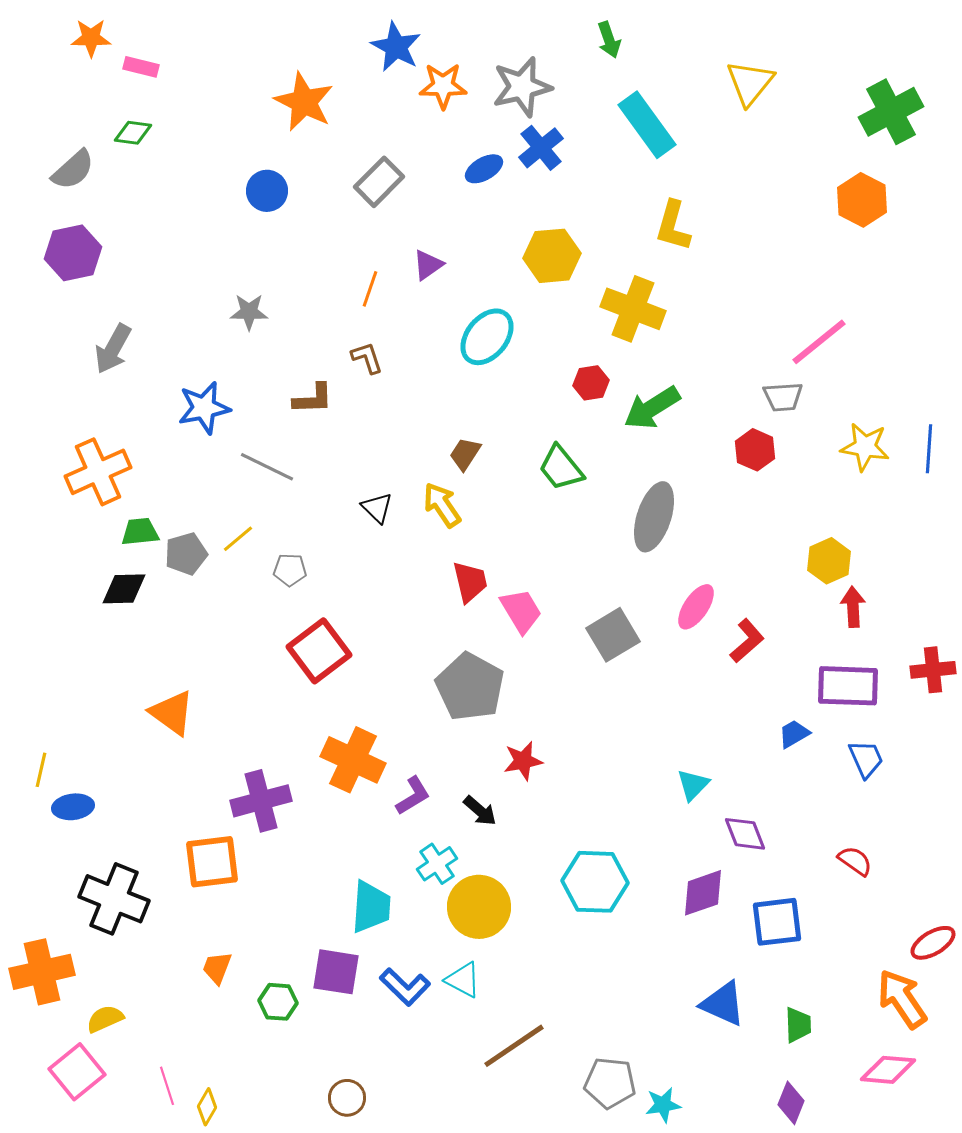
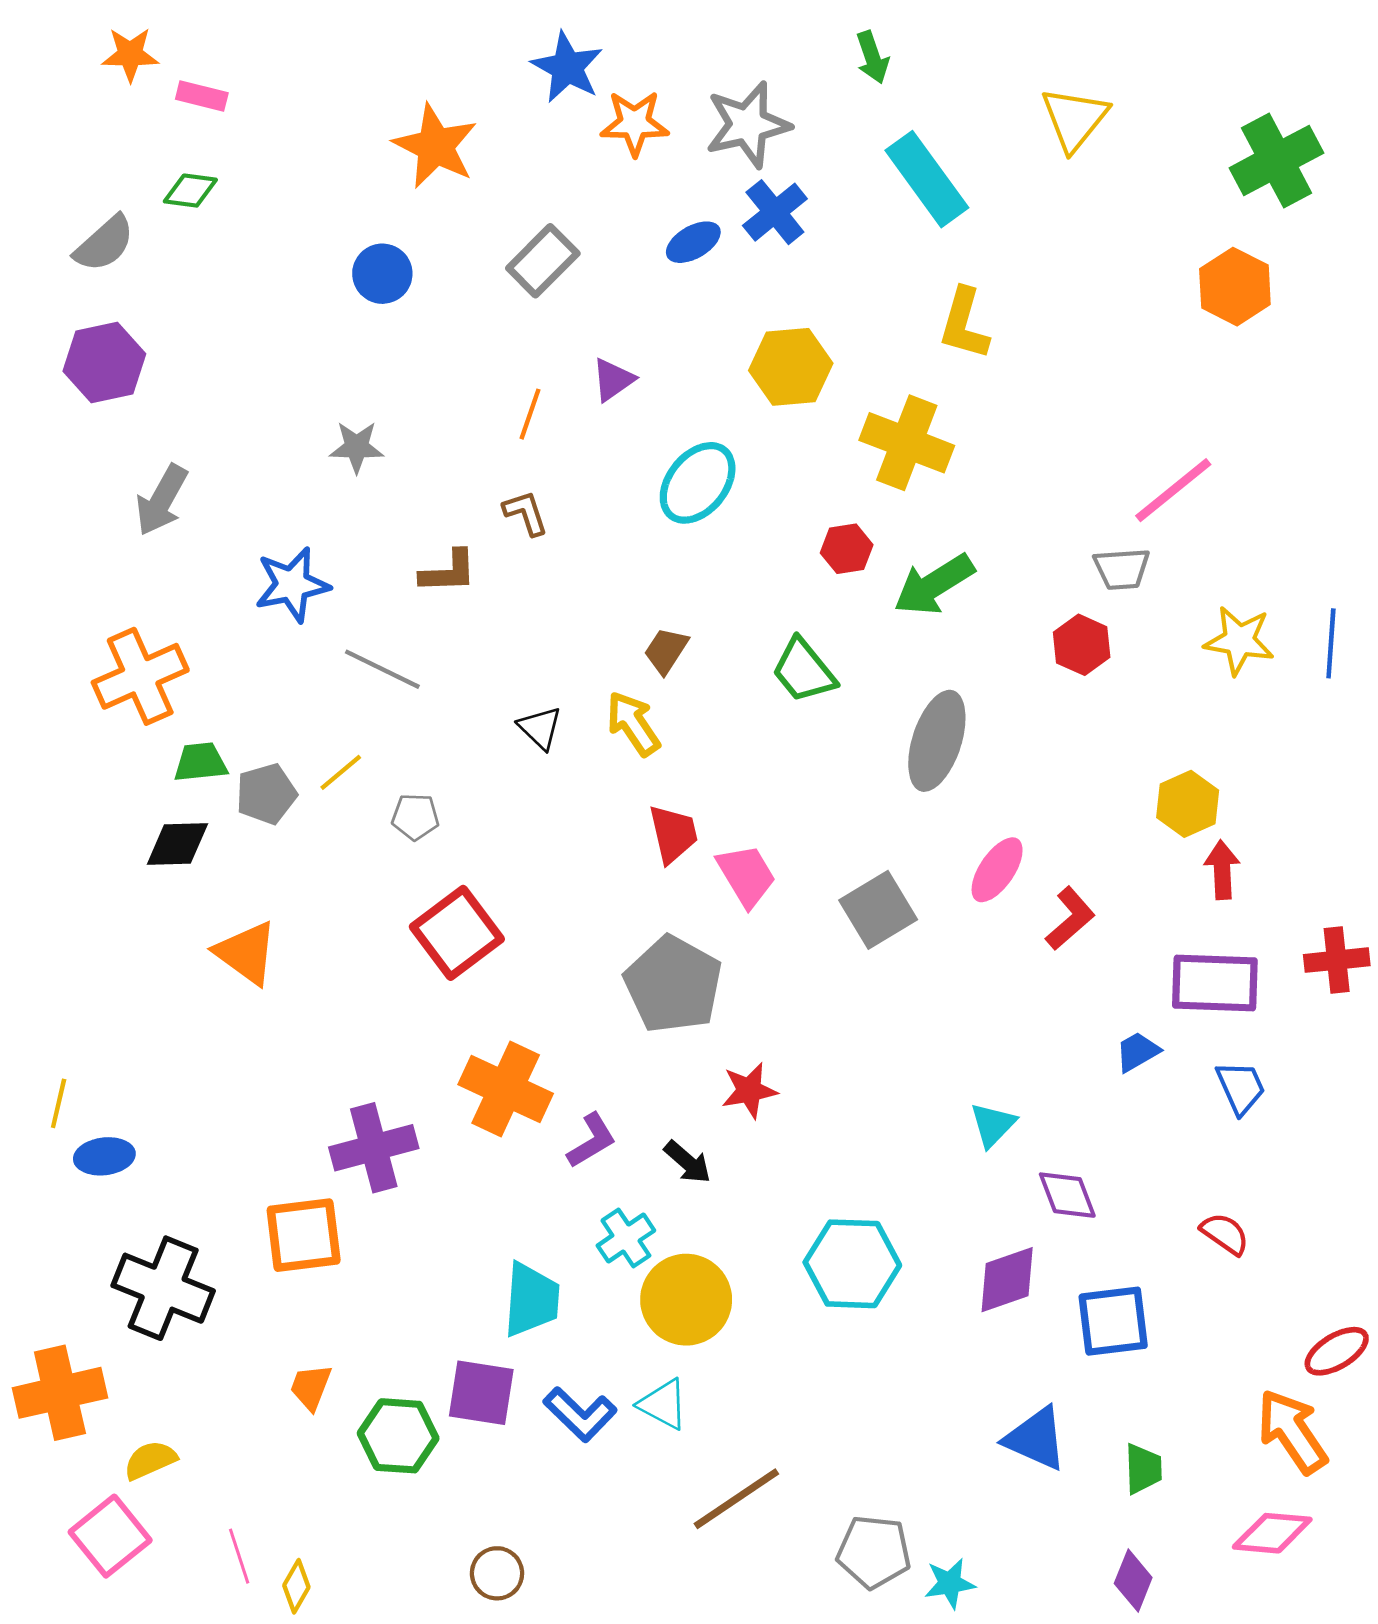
orange triangle: (172, 713) -> (246, 953), moved
green hexagon: (278, 1002) -> (398, 1436), size x1.4

